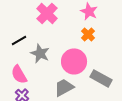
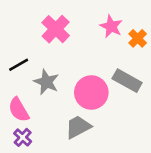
orange cross: (88, 34) -> (138, 38), moved
gray rectangle: (101, 78) -> (127, 81), moved

